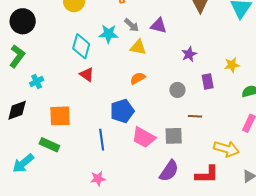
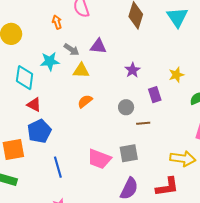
blue pentagon: (122, 111) -> (39, 131), moved
brown line: (195, 116) -> (143, 123), moved

